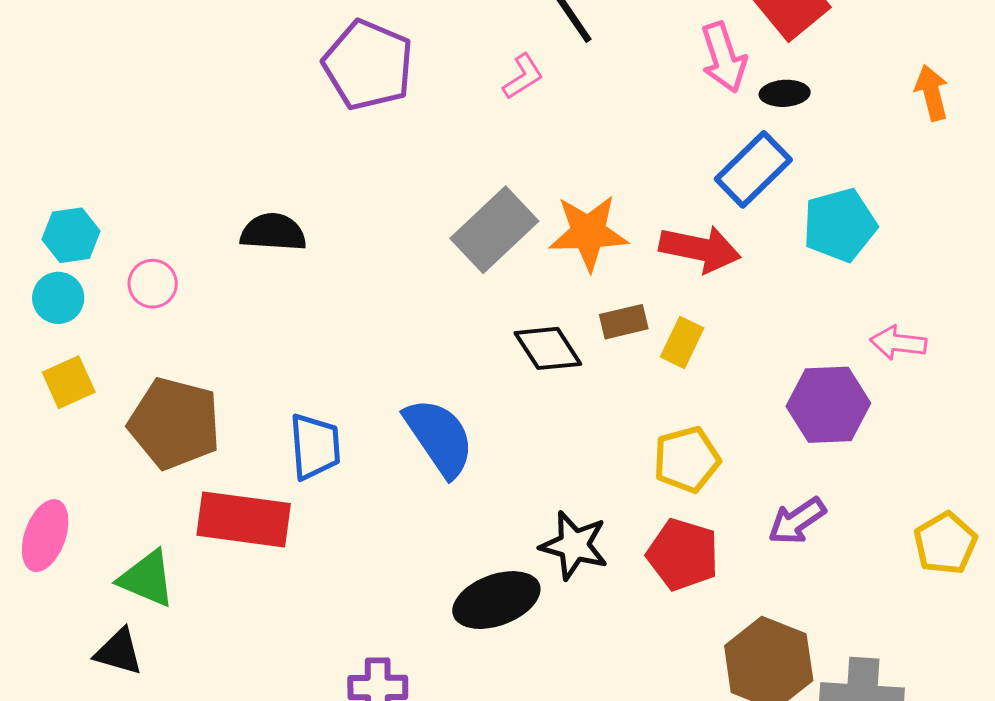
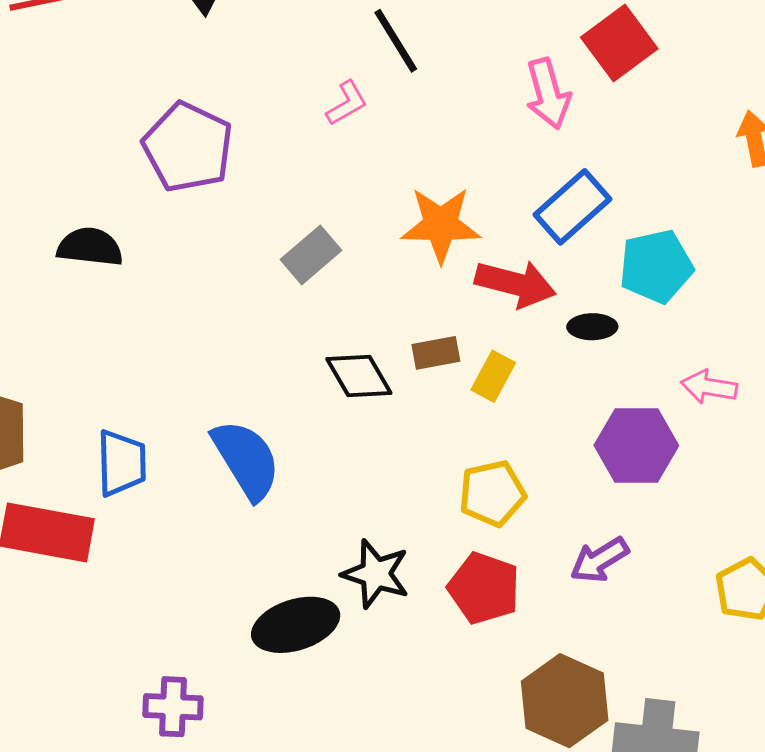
purple pentagon: (368, 65) -> (188, 147), moved
black ellipse: (785, 93) -> (592, 327), moved
gray rectangle: (494, 230) -> (311, 255), size x0.7
orange star: (588, 233) -> (441, 225), moved

